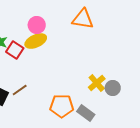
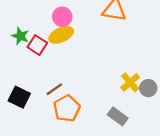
brown line: (20, 90) -> (54, 89), moved
orange pentagon: (62, 106) -> (67, 108), moved, turned -30

